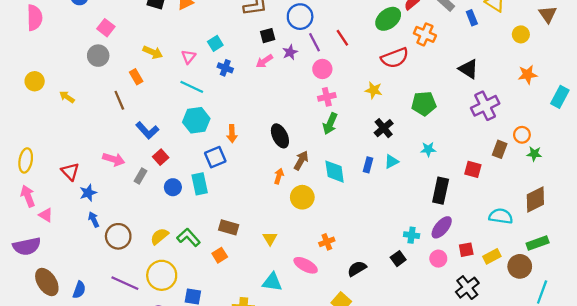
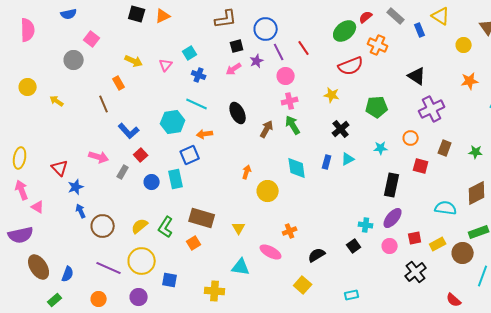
gray circle: (98, 56) -> (74, 60), moved
cyan line: (192, 87) -> (197, 104), moved
green arrow: (330, 124) -> (293, 125), turned 126
orange arrow: (232, 134) -> (205, 134), turned 84
orange circle: (522, 135) -> (411, 138), moved
black ellipse: (280, 136) -> (238, 113), moved
brown arrow: (301, 160) -> (267, 129), moved
brown rectangle: (229, 227) -> (202, 218), size x1.4
green L-shape: (188, 237) -> (166, 227), turned -105

